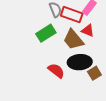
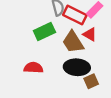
red semicircle: (56, 71) -> (33, 68), moved, turned -42

